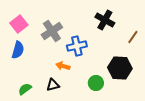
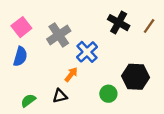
brown line: (133, 37) -> (149, 26), moved
blue cross: (77, 46) -> (87, 52), turned -30
orange arrow: (63, 66) -> (71, 75), turned 112

